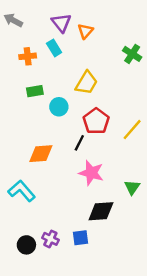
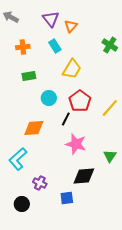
cyan rectangle: (54, 48) -> (55, 46), moved
cyan circle: (59, 107) -> (49, 98), moved
cyan L-shape: (22, 191) -> (18, 159), turned -90
purple cross: (50, 239) -> (40, 183), moved

